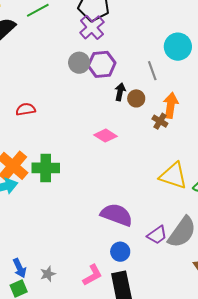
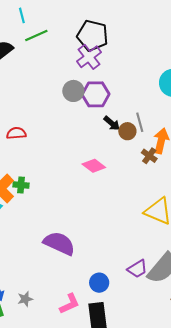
gray line: (152, 71) -> (140, 122), moved
black arrow: (120, 92) -> (112, 123), turned 114
green cross: (46, 168) -> (21, 185), moved, size x0.6
purple semicircle: (117, 215) -> (59, 243), moved

